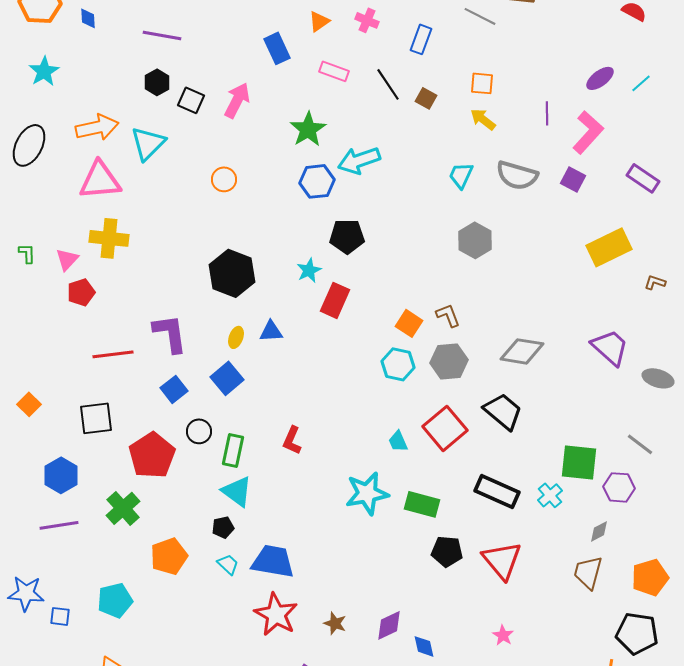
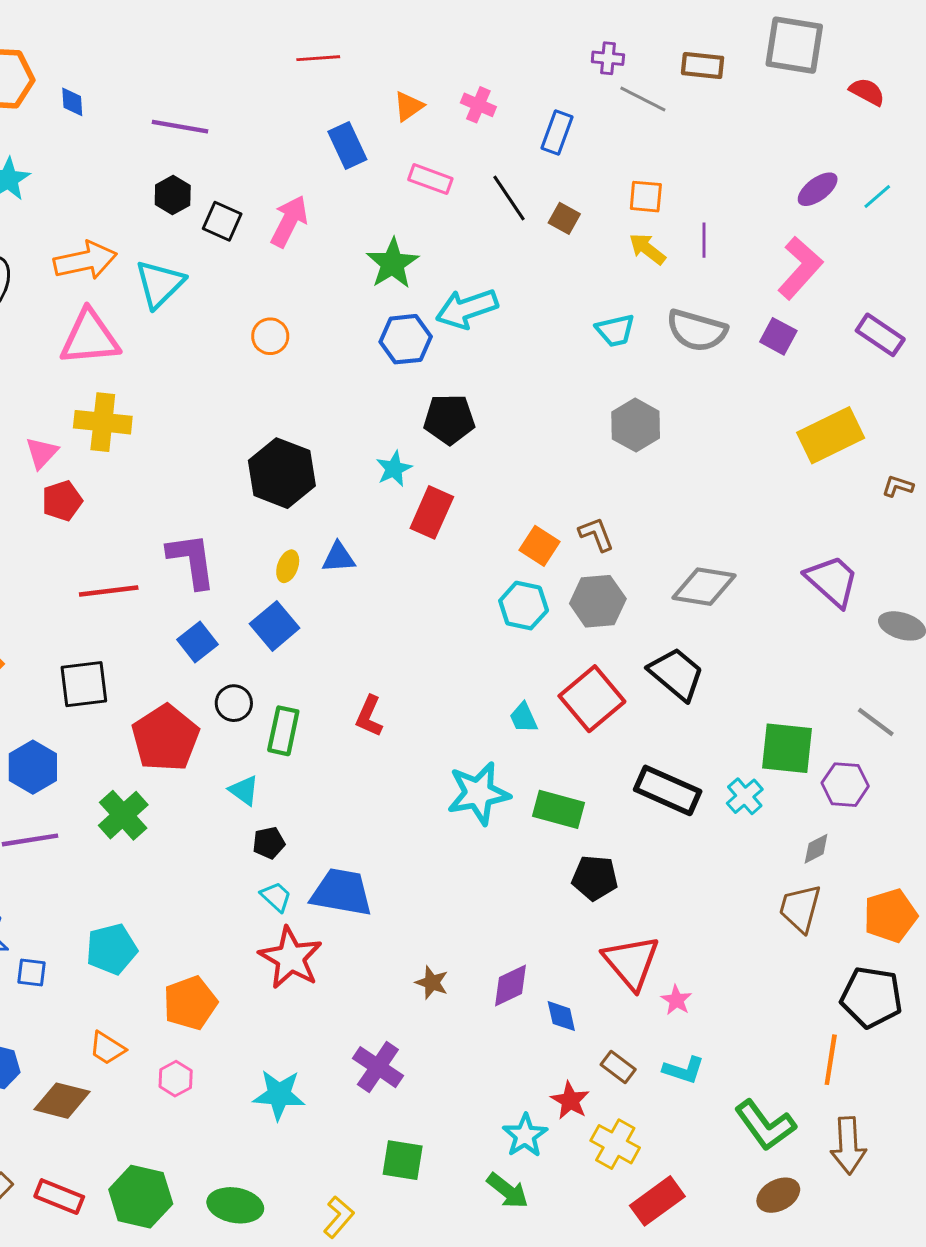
purple line: (547, 113) -> (704, 240), moved
cyan trapezoid: (461, 175) -> (615, 330), turned -128
cyan triangle: (237, 491) -> (244, 790), moved, size x0.7
orange pentagon: (169, 556) -> (190, 1003), moved
red triangle: (502, 560) -> (631, 962), moved
red star: (276, 614) -> (291, 958), moved

